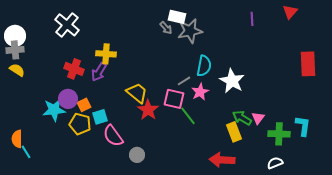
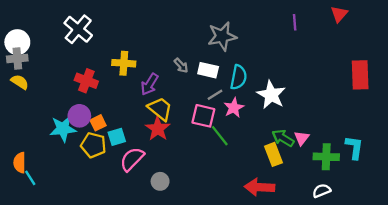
white rectangle: (177, 17) -> (208, 70), moved
gray arrow: (166, 28) -> (181, 66), moved
purple arrow: (99, 72) -> (150, 84), moved
red star: (148, 110) -> (158, 129), moved
pink semicircle: (113, 136) -> (132, 159), turned 80

